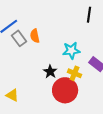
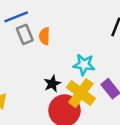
yellow cross: (74, 73) -> (81, 93), size x1.6

